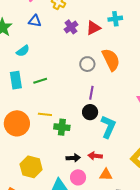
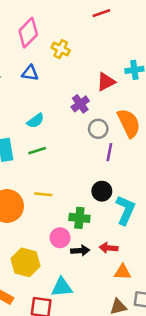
purple cross: (71, 27) -> (80, 104), moved
cyan semicircle: (23, 51) -> (35, 121), moved
purple line: (91, 93) -> (109, 152), moved
green cross: (62, 127) -> (79, 218), moved
pink circle: (78, 177) -> (60, 238), moved

